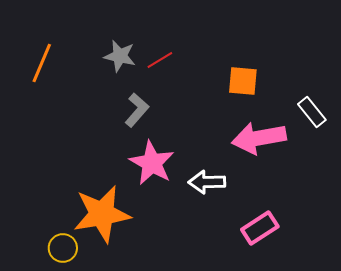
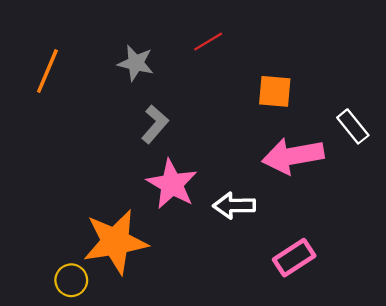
red line: (160, 60) -> (208, 42), moved

